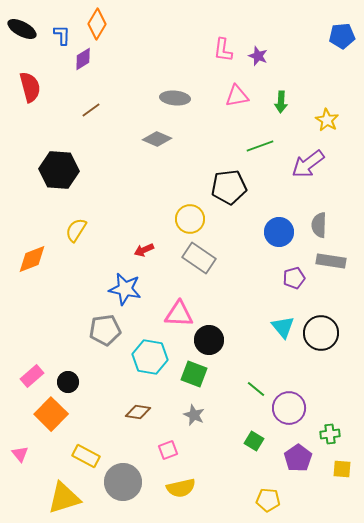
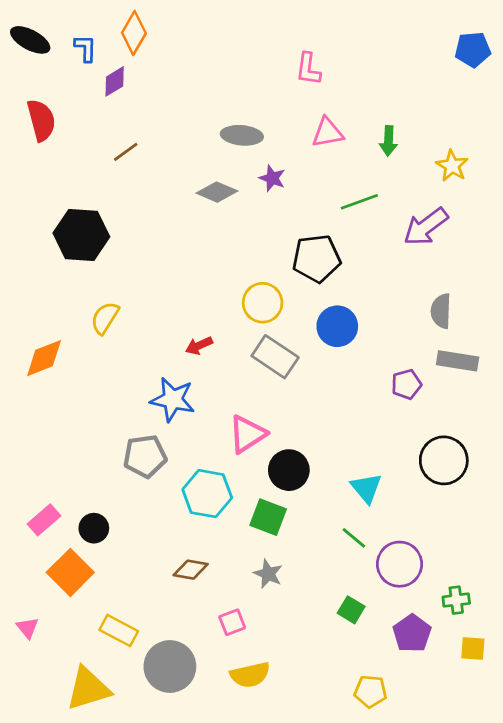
purple star: (258, 56) -> (272, 178), moved
blue circle: (279, 232) -> (337, 326), moved
pink triangle: (179, 314) -> (247, 434), turned -36
cyan triangle: (283, 327) -> (366, 488), moved

